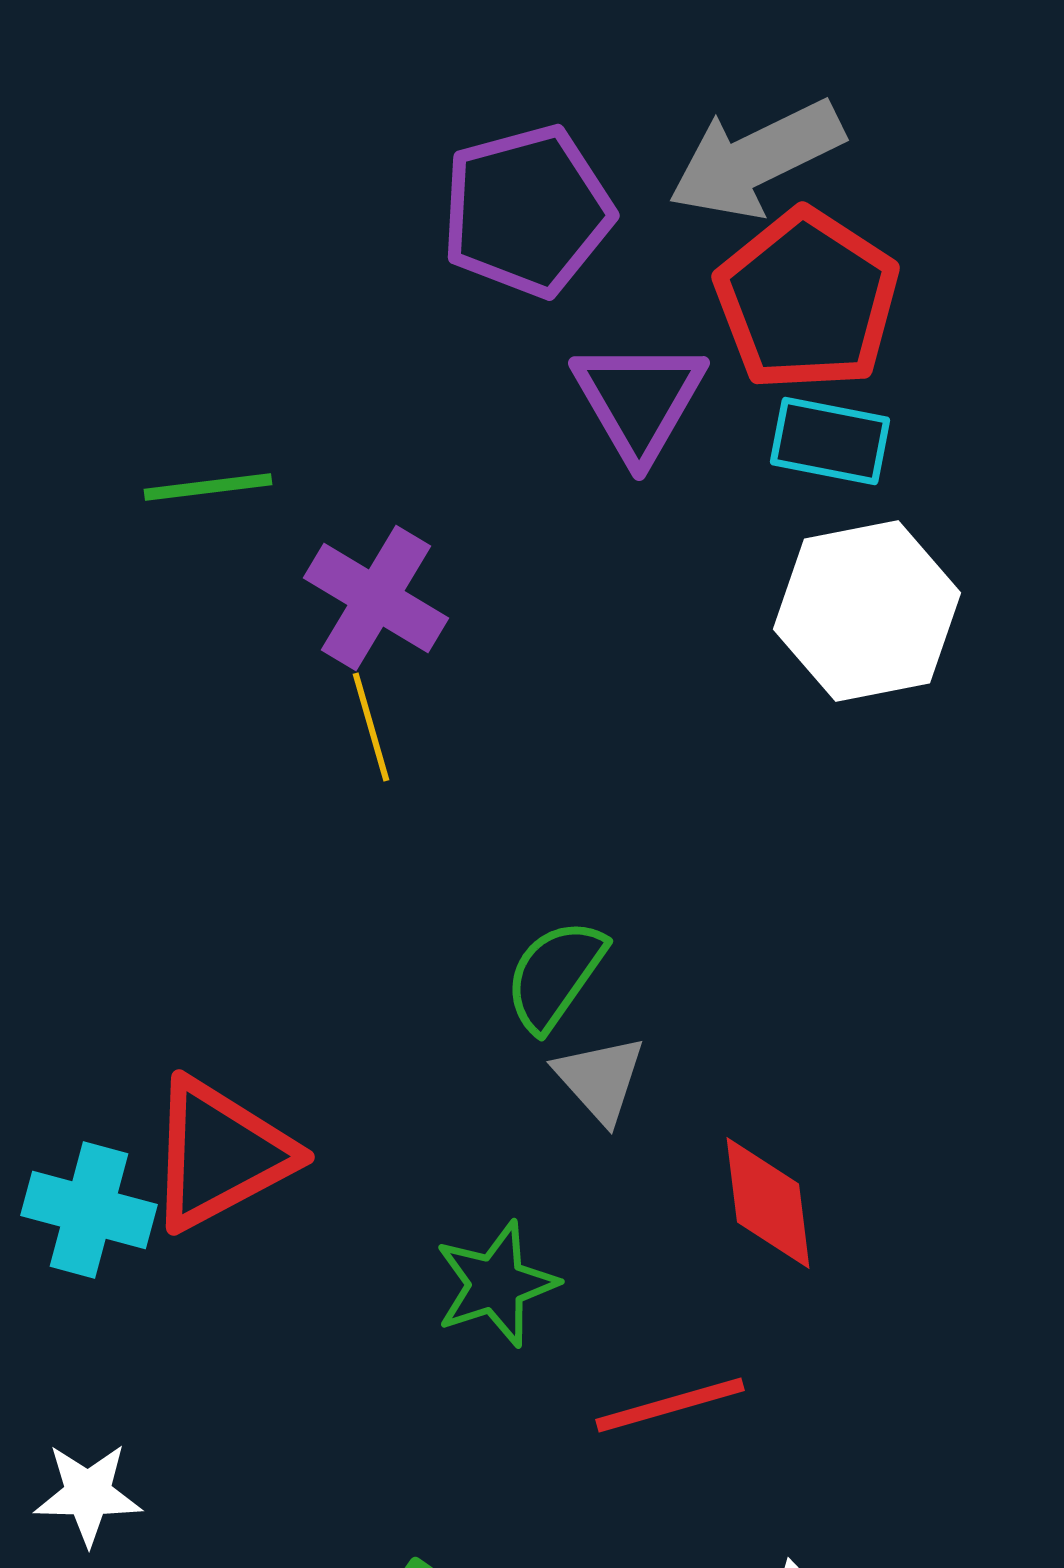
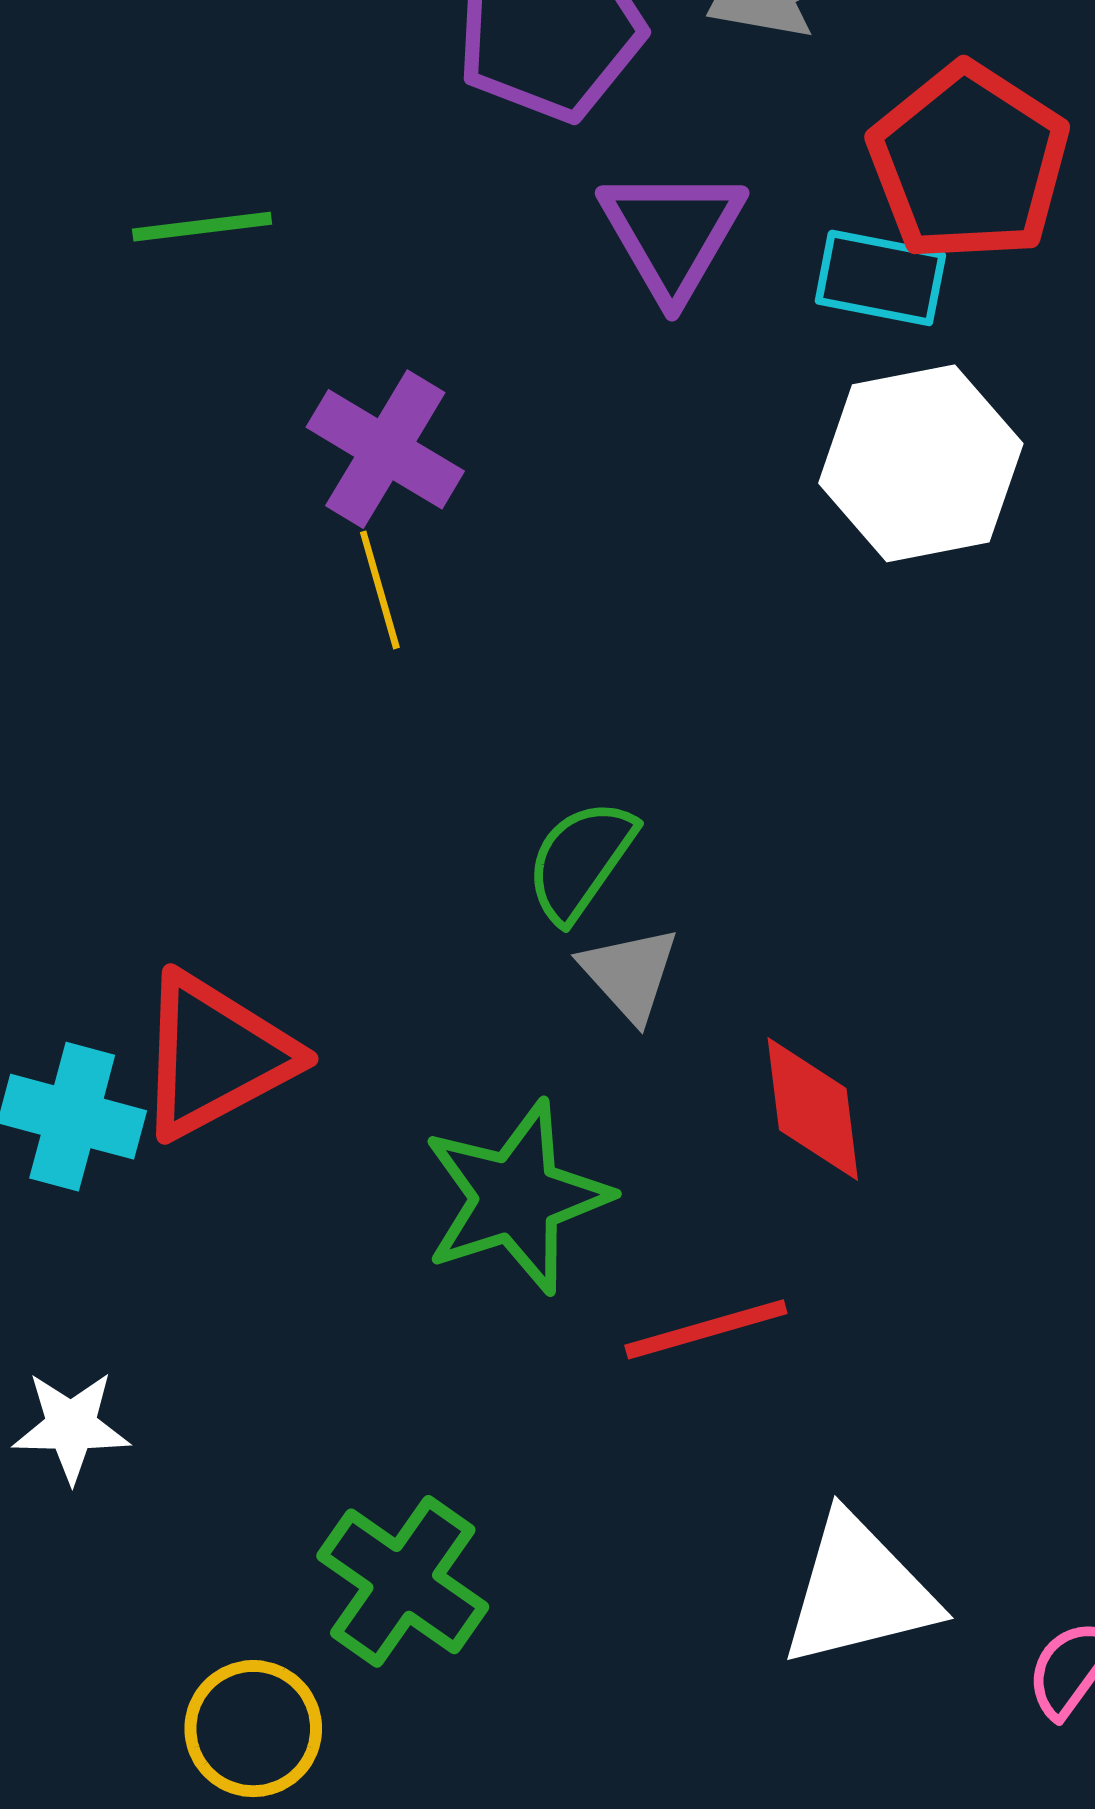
red pentagon: (807, 300) -> (969, 162), moved
green line: (208, 487) -> (202, 227), moved
green star: (496, 1284) -> (516, 1197), size x1.4

